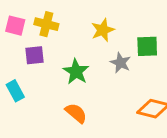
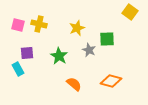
purple square: (35, 55) -> (27, 53), moved
orange semicircle: (76, 113) -> (74, 84), moved

